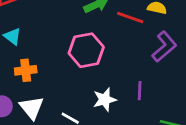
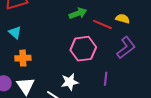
pink hexagon: (86, 50) -> (83, 49), moved
white star: (105, 100) -> (70, 82), moved

